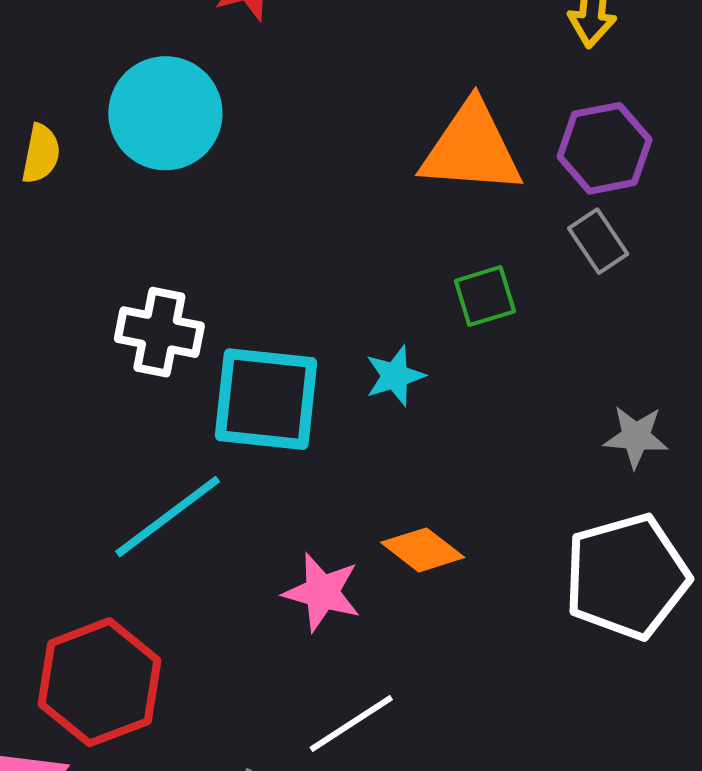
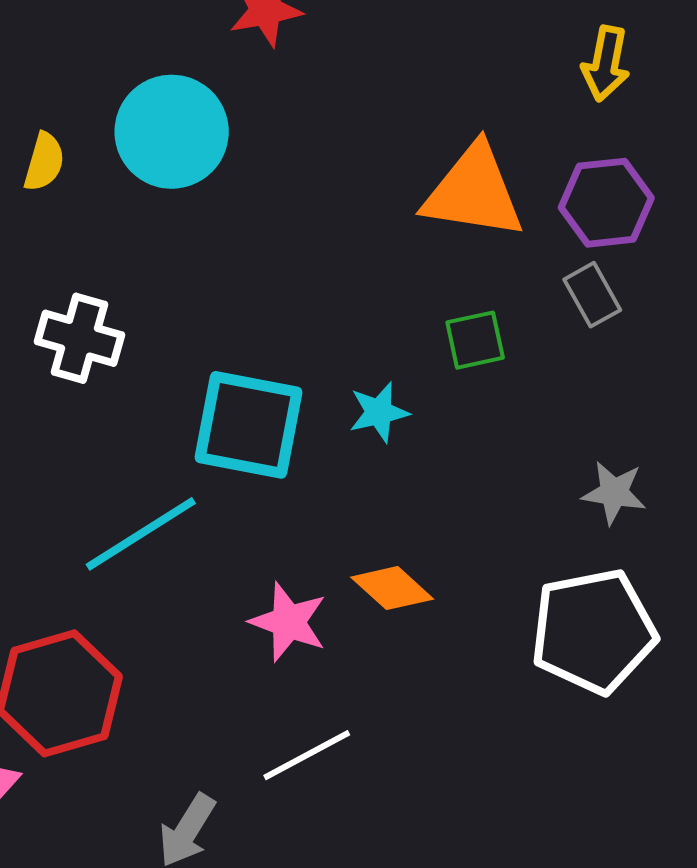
white cross: (159, 332) -> (80, 338), moved

